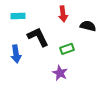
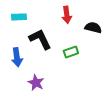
purple star: (60, 73) -> (36, 83), moved

